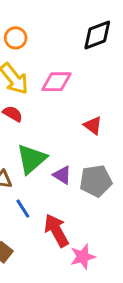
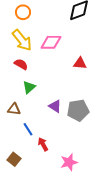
red triangle: (93, 125) -> (80, 63), moved, turned -32
green triangle: (32, 159) -> (29, 87), moved, size x0.6
red arrow: (56, 230) -> (43, 144), moved, size x0.6

